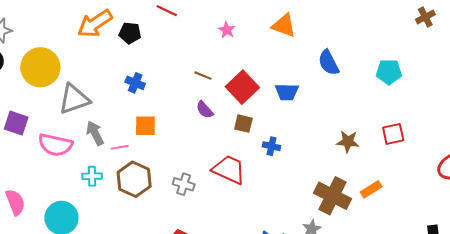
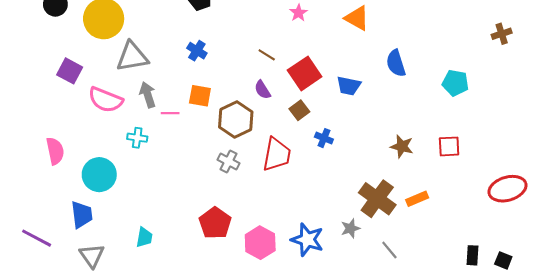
brown square: (243, 124) -> (299, 110), turned 30
red trapezoid: (229, 170) -> (277, 154), turned 66
brown hexagon: (134, 179) -> (236, 119), moved

